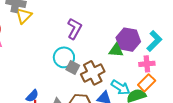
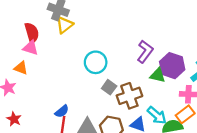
purple L-shape: (74, 29) -> (145, 52), moved
cyan circle: (64, 57) -> (96, 62), moved

